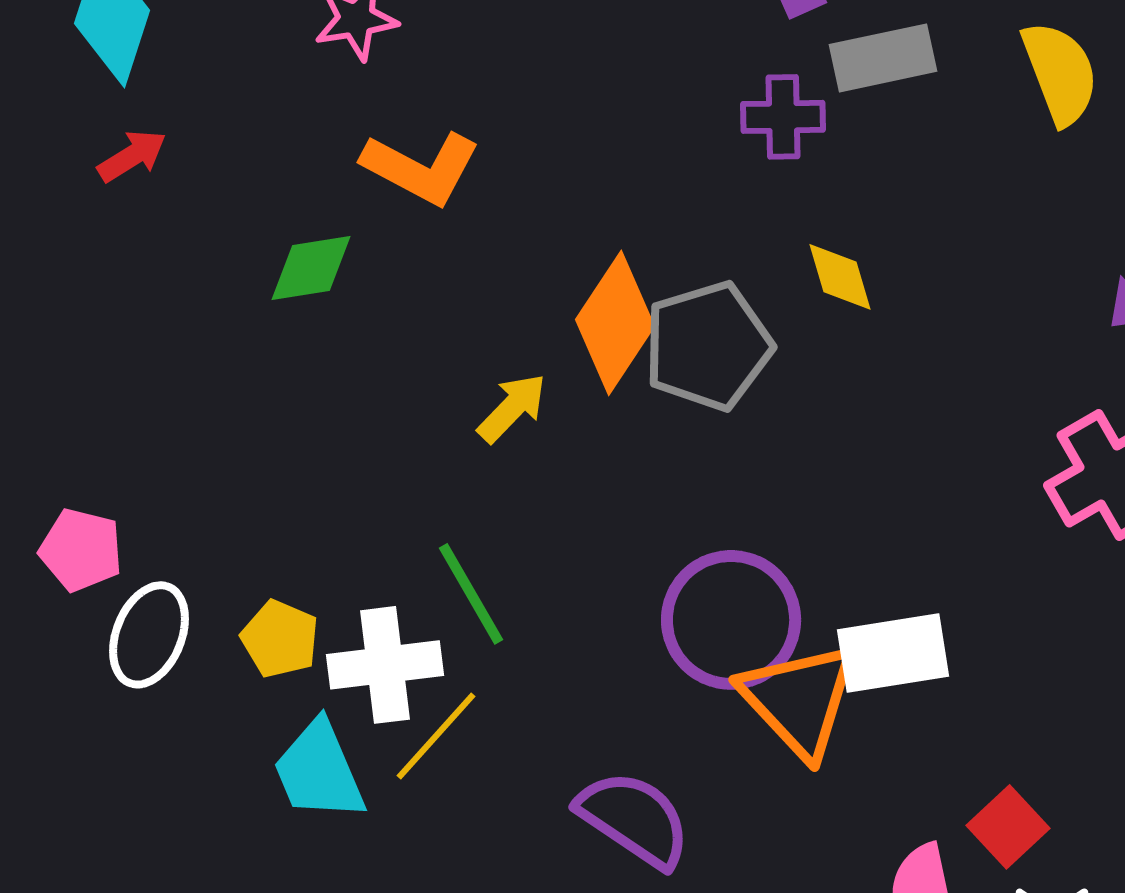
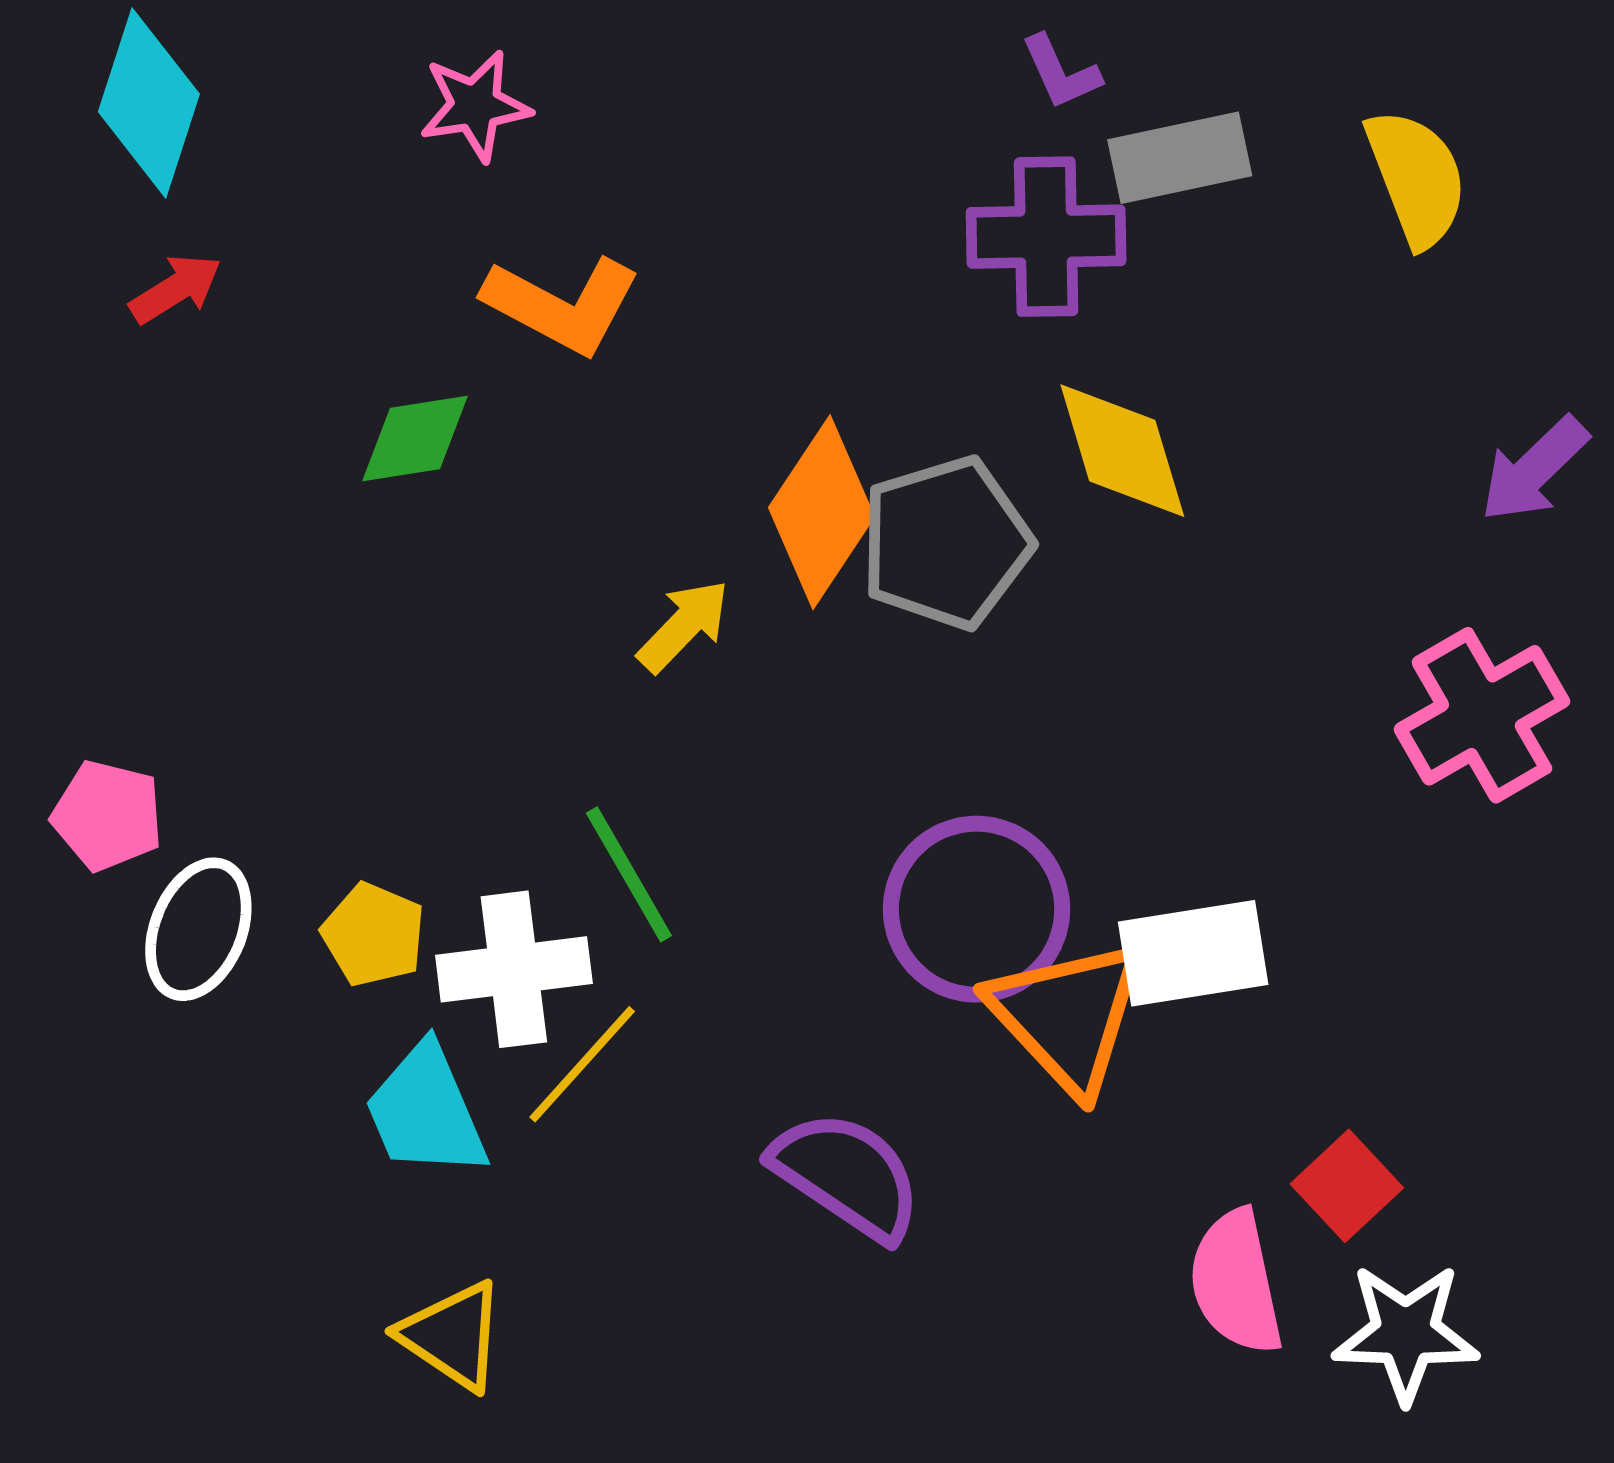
purple cross: (783, 117) -> (1046, 237), size x1.4
yellow diamond: (840, 277) -> (1122, 451), size x1.5

